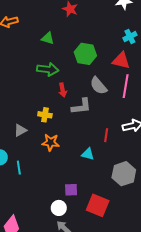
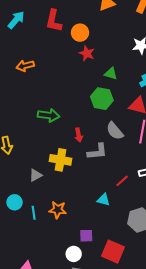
green triangle: (48, 38) -> (111, 74), moved
green arrow: (48, 69) -> (49, 115), moved
yellow cross: (45, 115) -> (61, 160), size x1.5
red line: (106, 135) -> (122, 181), turned 40
orange star: (51, 142) -> (58, 210), moved

